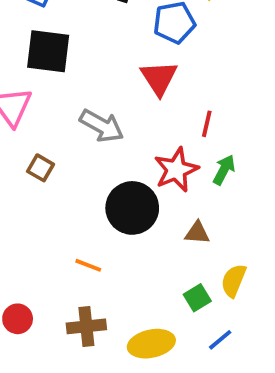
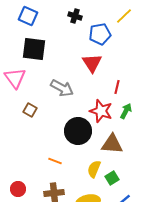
red star: (176, 170) -> (101, 111), turned -30
brown triangle: (197, 233) -> (112, 144), size x1.6
yellow semicircle: (234, 281) -> (94, 169), moved

